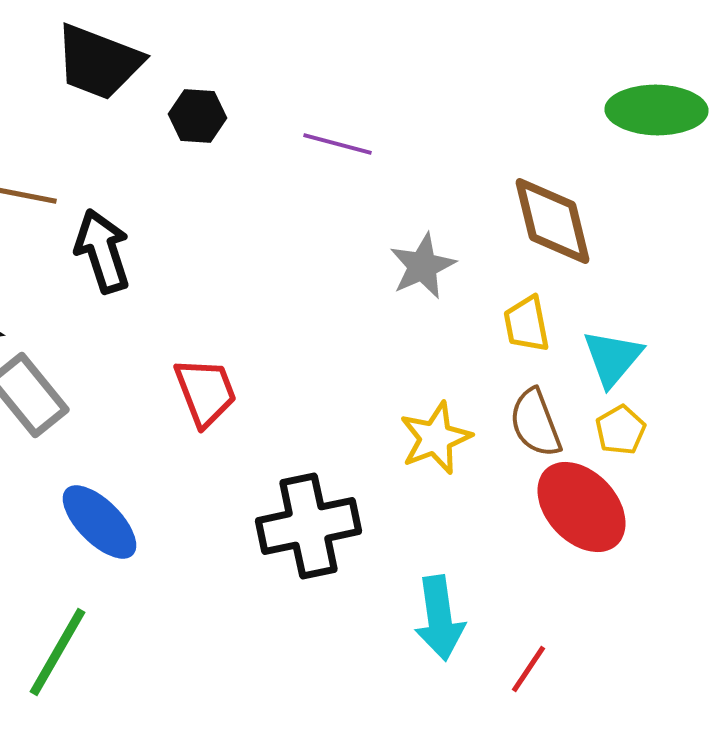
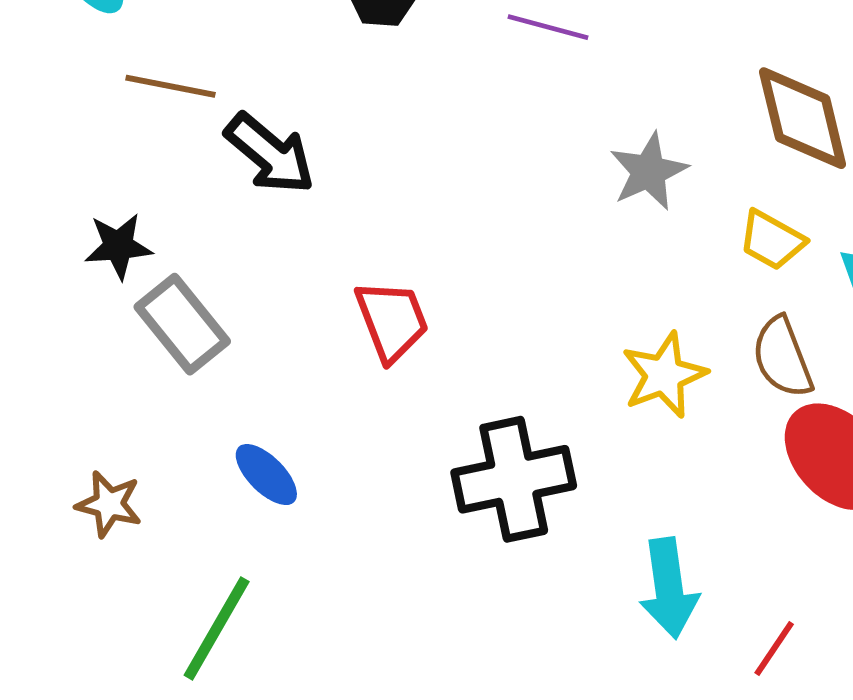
black arrow: (102, 251) -> (270, 154), turned 148
yellow trapezoid: (526, 324) -> (772, 240), turned -50
blue ellipse: (100, 522) -> (266, 475), size x0.7

